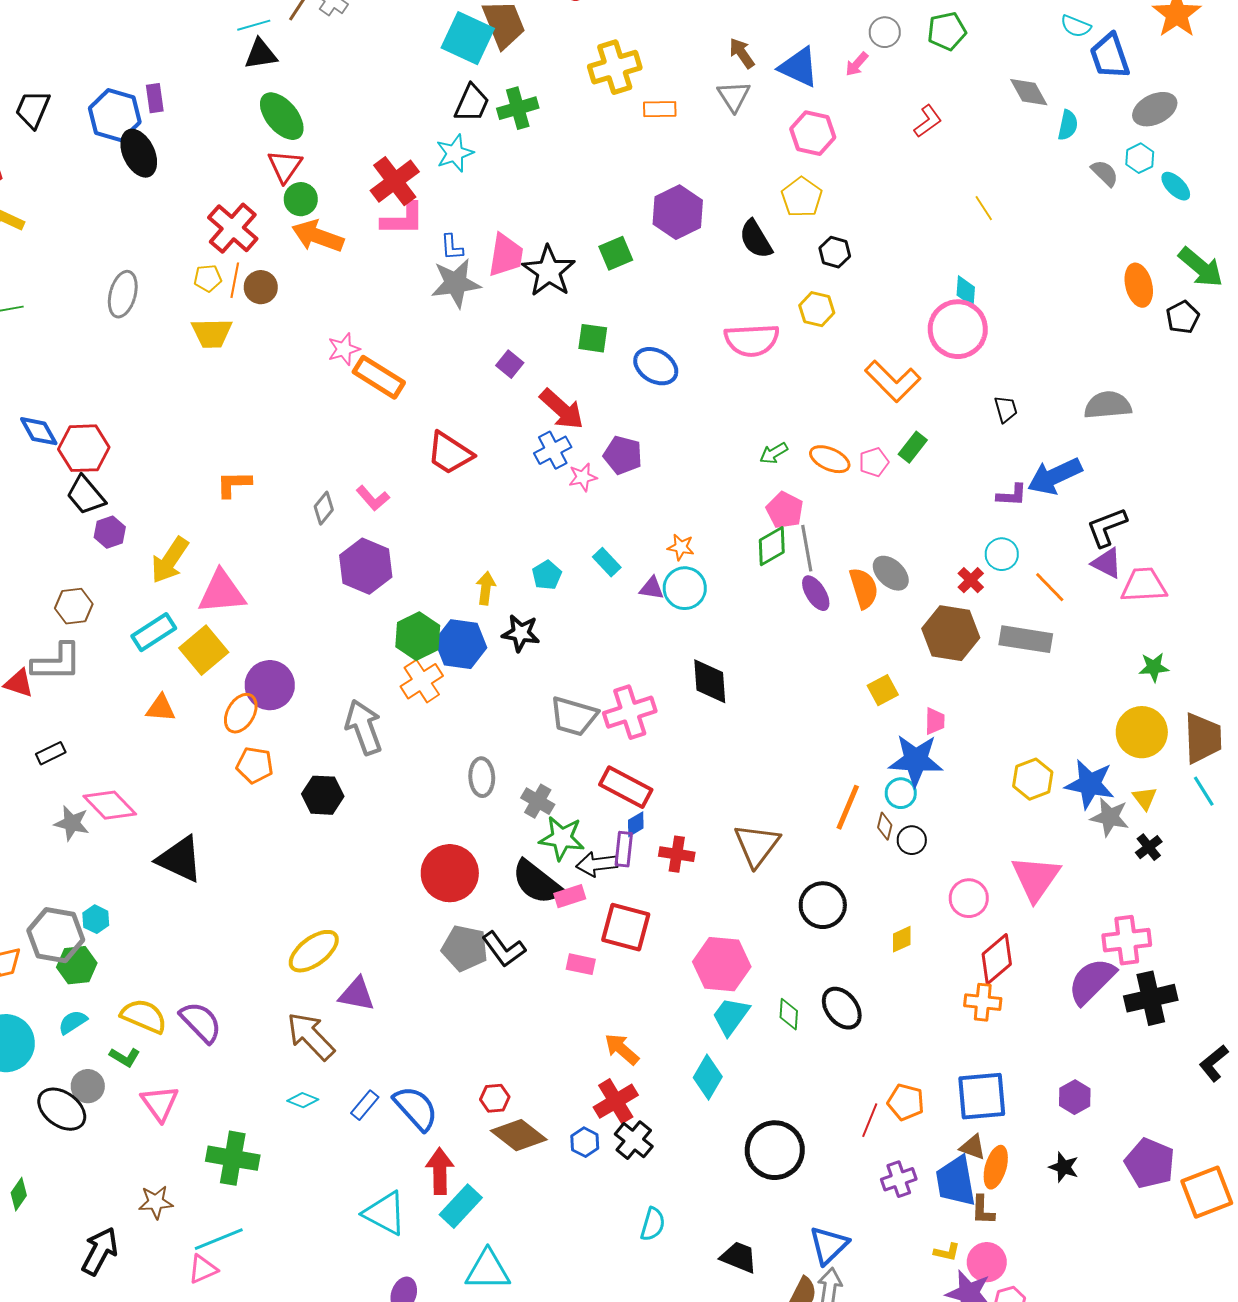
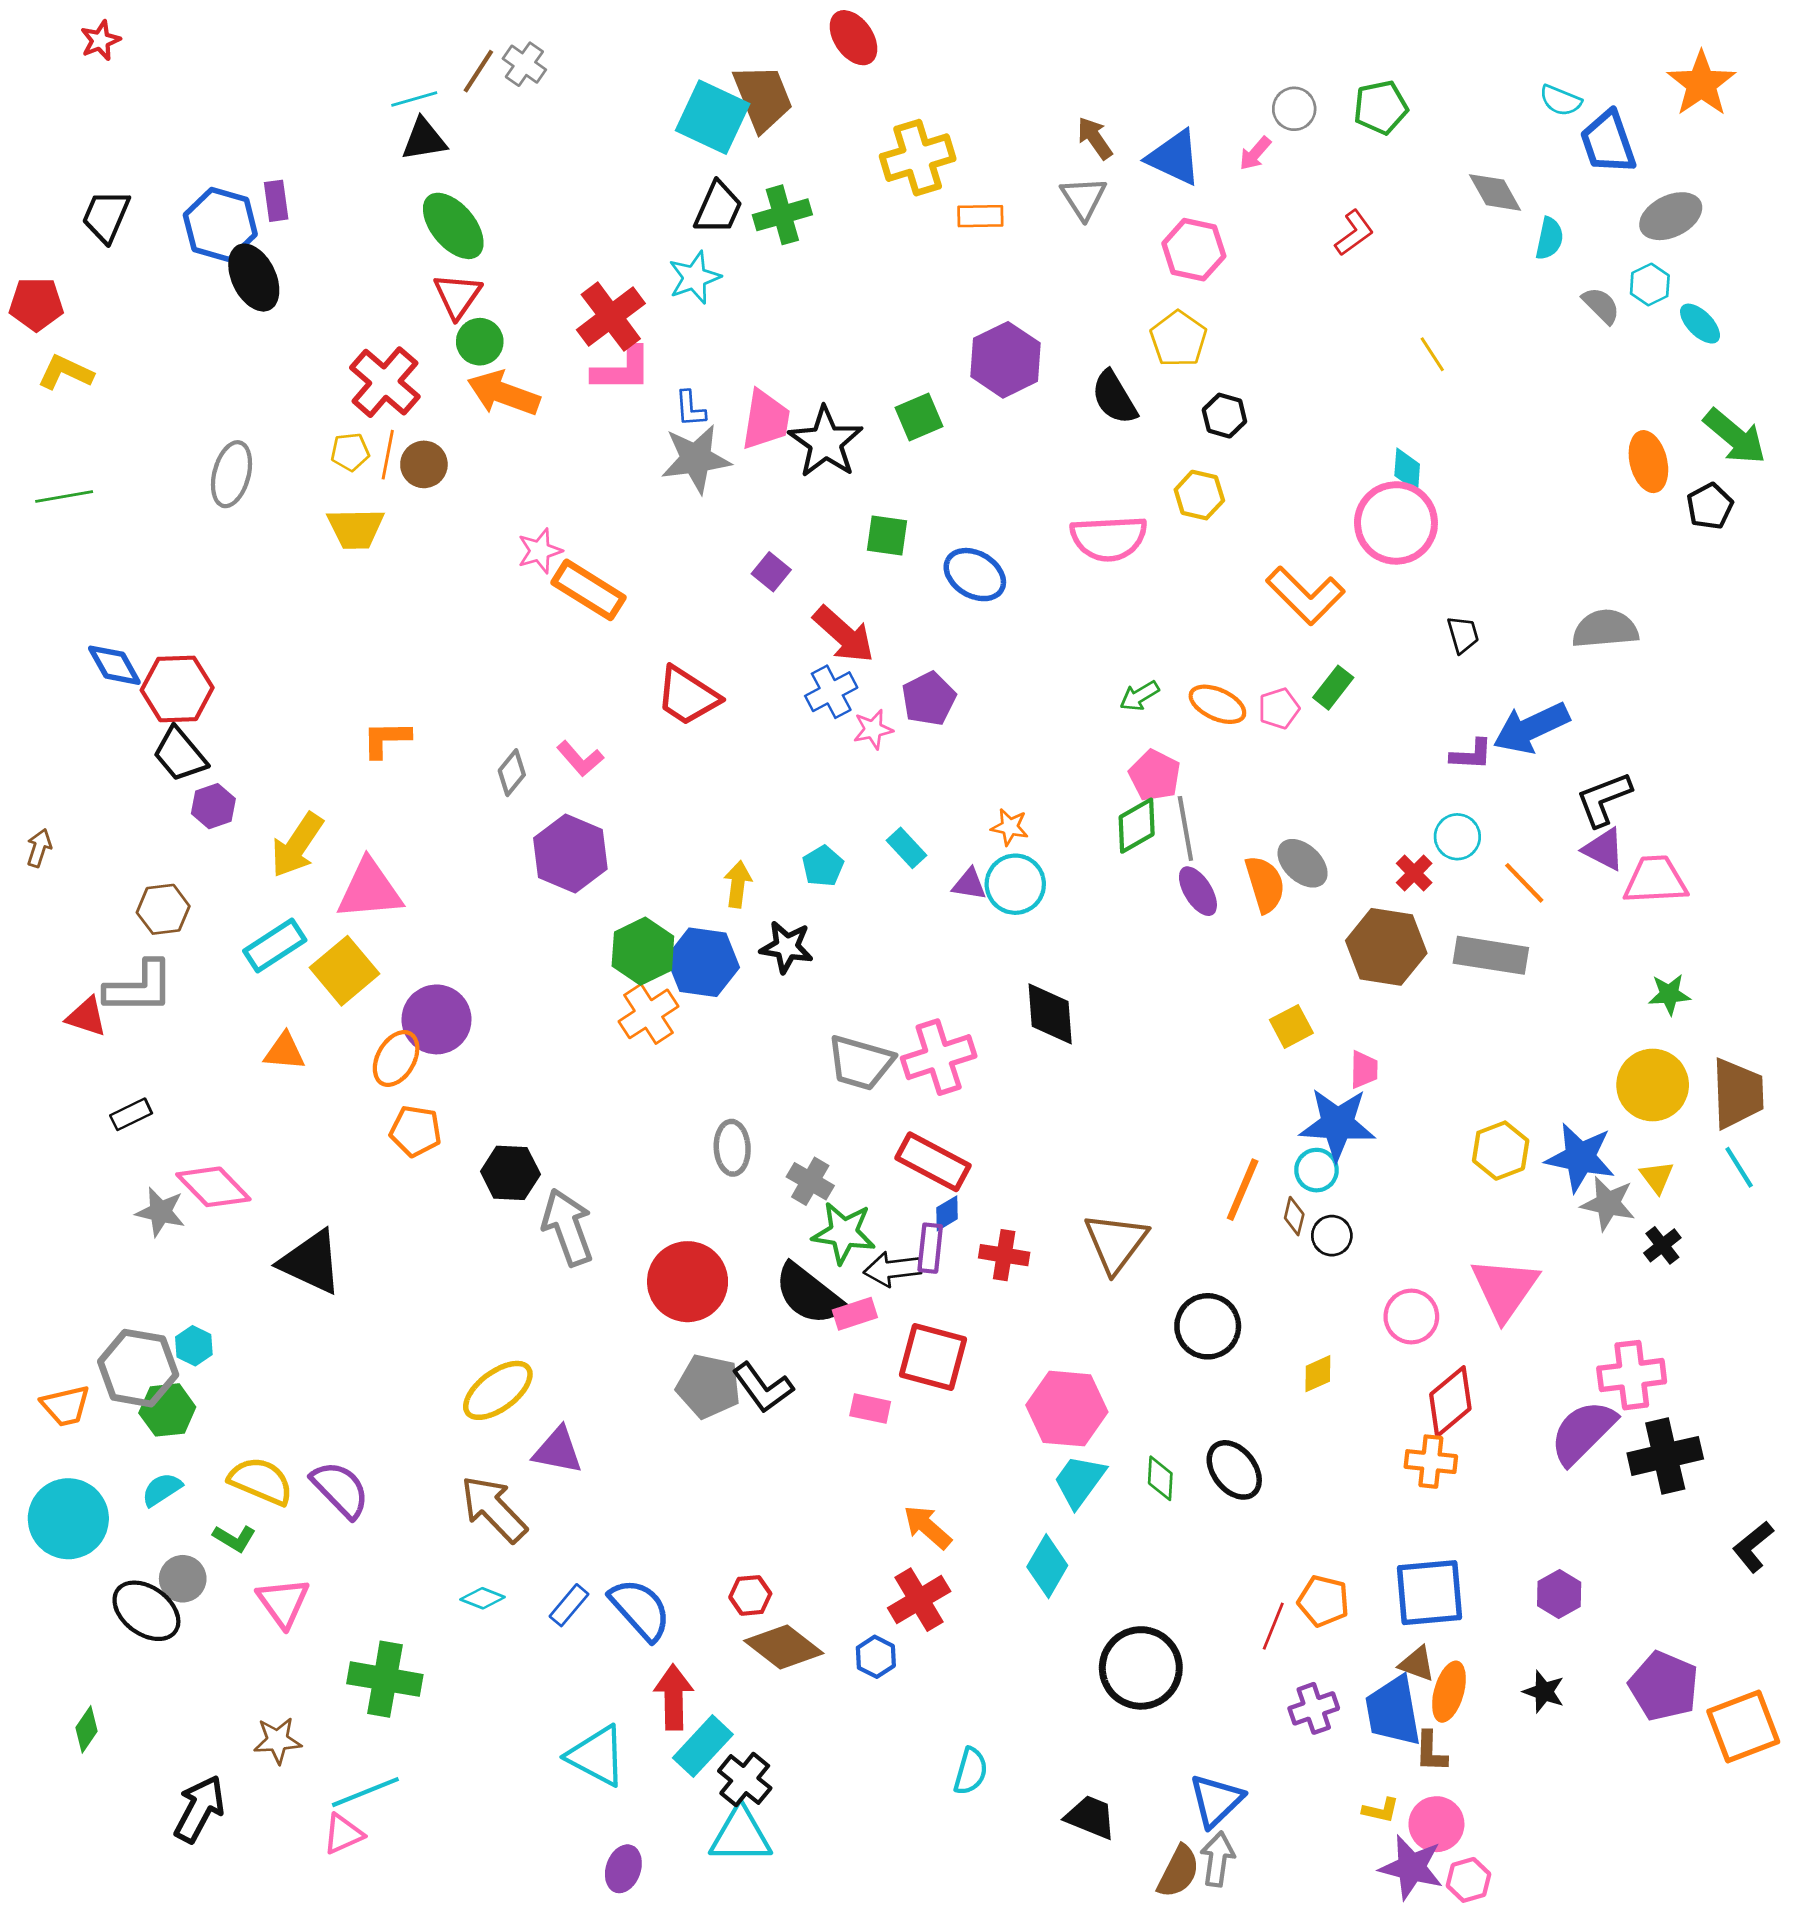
purple pentagon: (623, 455) -> (929, 699), turned 30
gray arrow: (364, 727) -> (568, 1227), moved
black cross: (634, 1140) -> (745, 1780), moved

